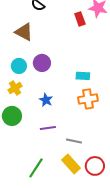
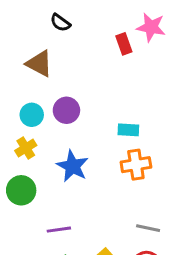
blue star: (46, 100) -> (73, 166), size x1.5
purple line: (48, 128) -> (59, 230), moved
gray line: (74, 141) -> (148, 228), moved

